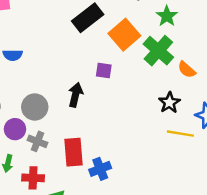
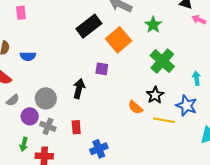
green cross: (158, 51) -> (162, 61), moved
orange semicircle: (187, 70) -> (135, 107), moved
red rectangle: (73, 152) -> (76, 127), moved, size x0.6

